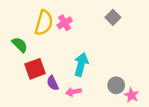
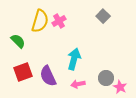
red square: (35, 69) -> (23, 72), moved
purple semicircle: (53, 83) -> (48, 76), size x1.5
pink arrow: (73, 92) -> (78, 84), moved

